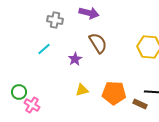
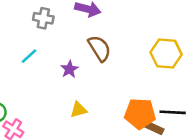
orange pentagon: (114, 93) -> (140, 114), moved

